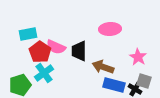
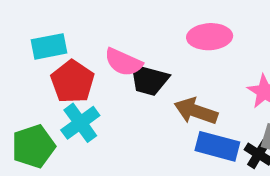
pink semicircle: (56, 47) -> (123, 62), moved
black trapezoid: (79, 51) -> (149, 80), turned -75

